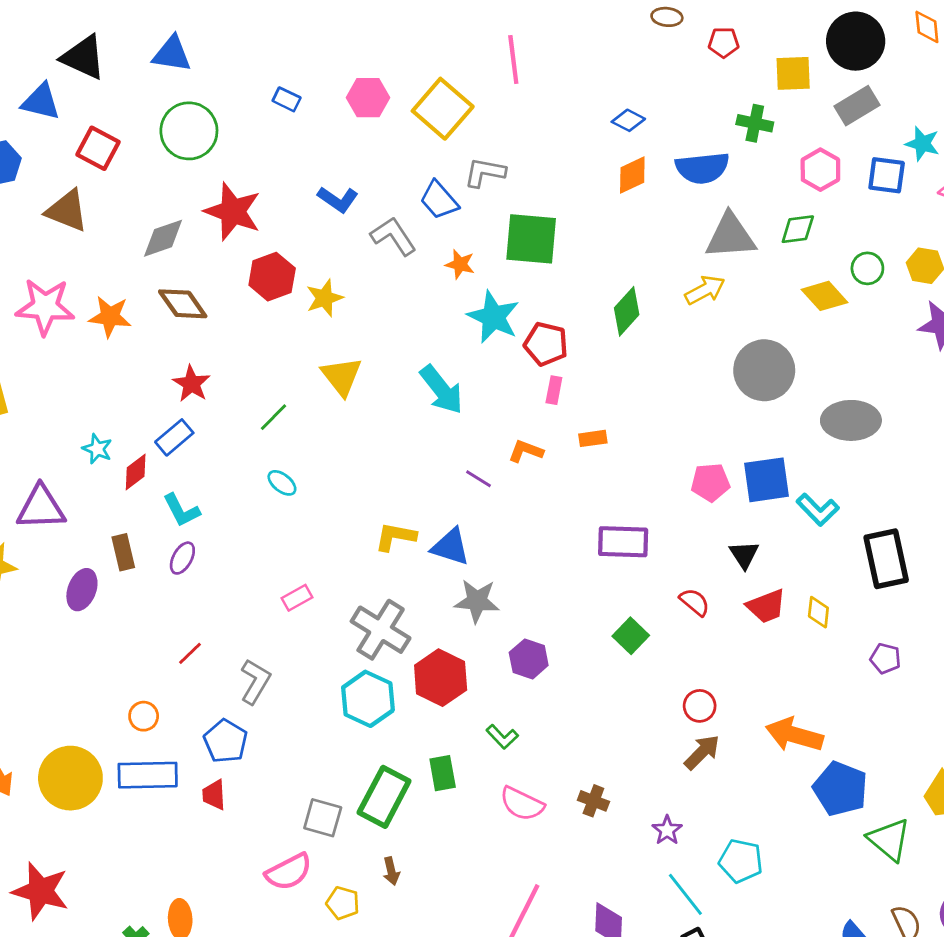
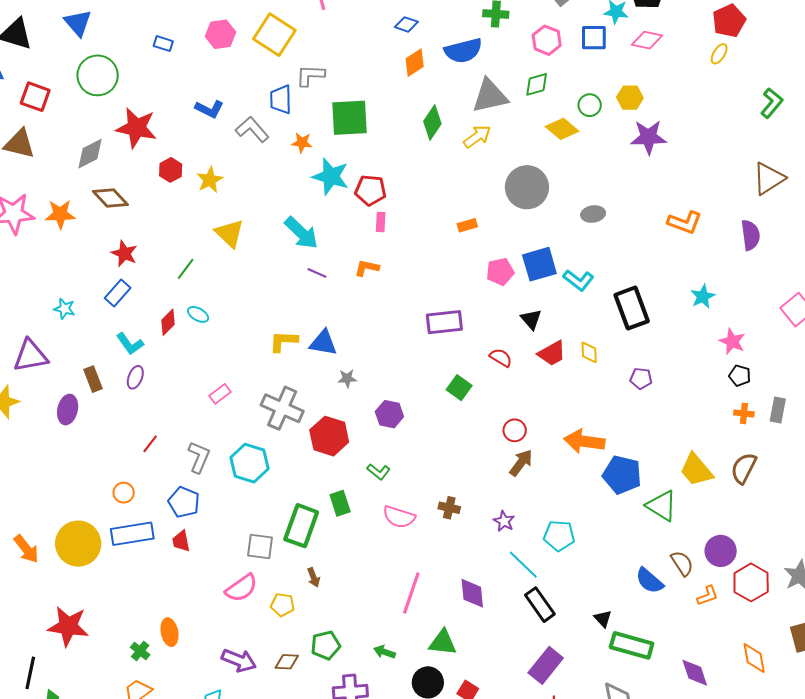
blue triangle: (172, 54) -> (78, 23), turned 48
blue trapezoid: (439, 200) -> (281, 99), turned 48
red hexagon: (272, 277) -> (171, 170), size x0.7
green diamond: (627, 311) -> (432, 123), moved
gray ellipse: (851, 420) -> (593, 214), size x0.6
orange rectangle: (593, 438) -> (467, 225), moved
red diamond: (136, 472) -> (168, 322), moved
purple line: (479, 479) -> (317, 273), moved
gray star: (477, 601) -> (347, 378), size x0.6
cyan hexagon: (368, 699) -> (249, 463), moved

